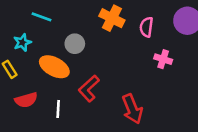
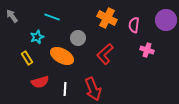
red L-shape: (89, 89) -> (105, 54), moved
red arrow: (132, 109) -> (93, 89), moved

